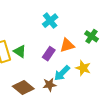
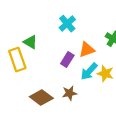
green triangle: (20, 51) -> (30, 42), moved
cyan arrow: (62, 73) -> (89, 71), moved

